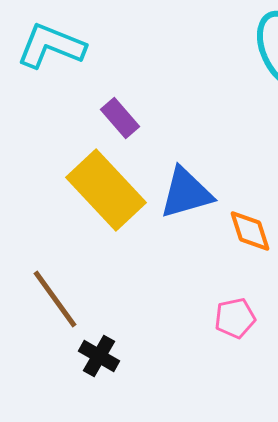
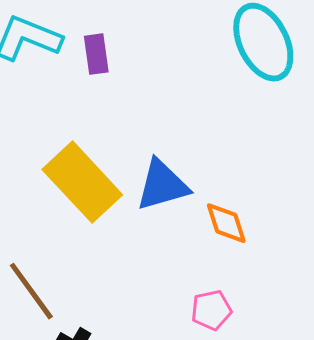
purple rectangle: (120, 118) -> (96, 54), moved, turned 33

